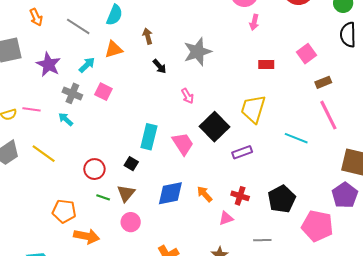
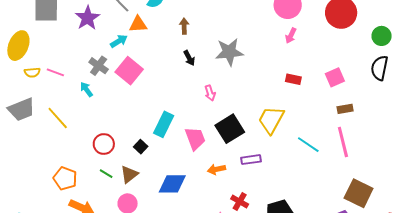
orange triangle: (114, 49) -> (138, 24), moved
purple star: (49, 64) -> (87, 18), moved
pink square: (103, 92) -> (129, 71), size x1.5
cyan line: (296, 138) -> (308, 145), moved
orange arrow: (205, 194) -> (216, 169), moved, turned -72

